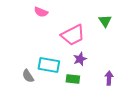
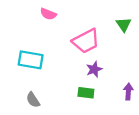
cyan rectangle: (49, 65) -> (31, 60), moved
gray semicircle: (28, 76) -> (33, 100), moved

